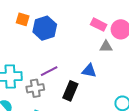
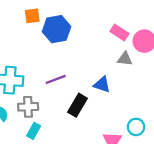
orange square: (23, 19) -> (32, 16), turned -32
gray cross: (35, 88) -> (28, 107), moved

